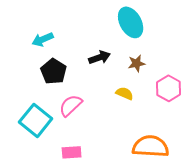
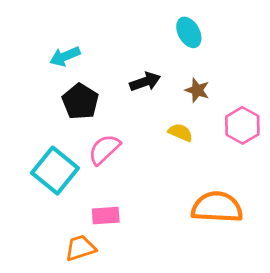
cyan ellipse: (131, 22) -> (189, 32), size x0.7
brown star: (137, 63) -> (197, 90), turned 30

